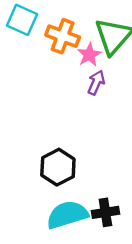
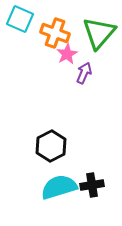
pink star: (89, 55) -> (67, 54), moved

